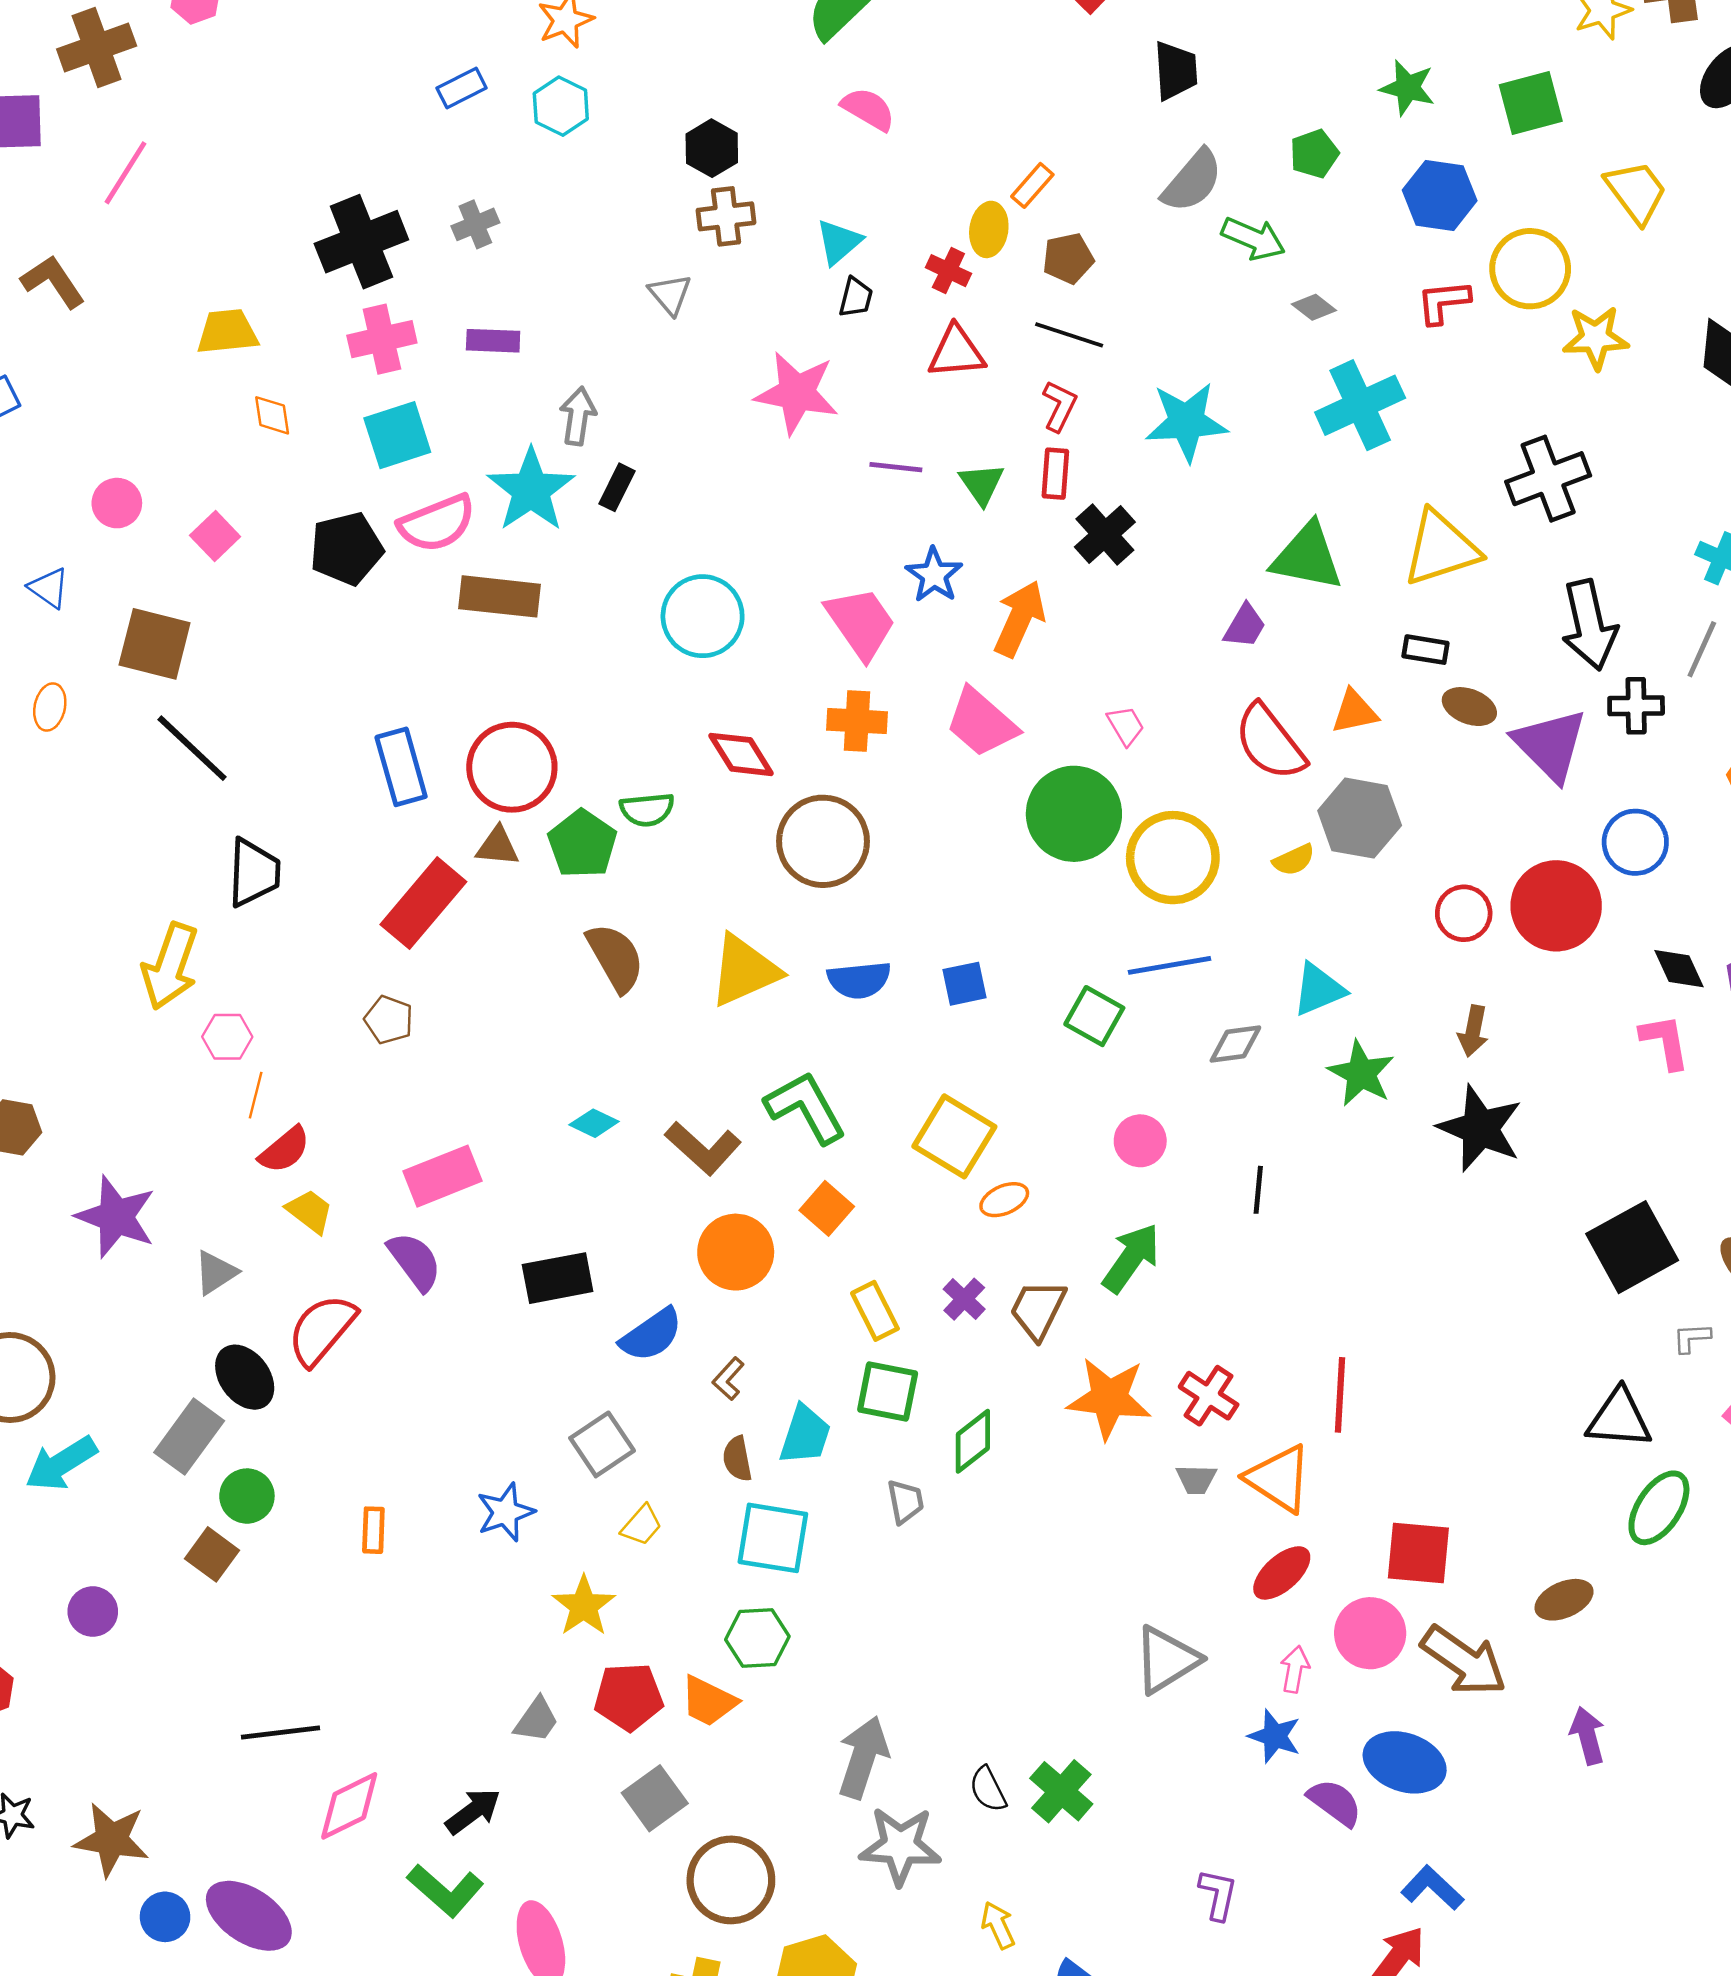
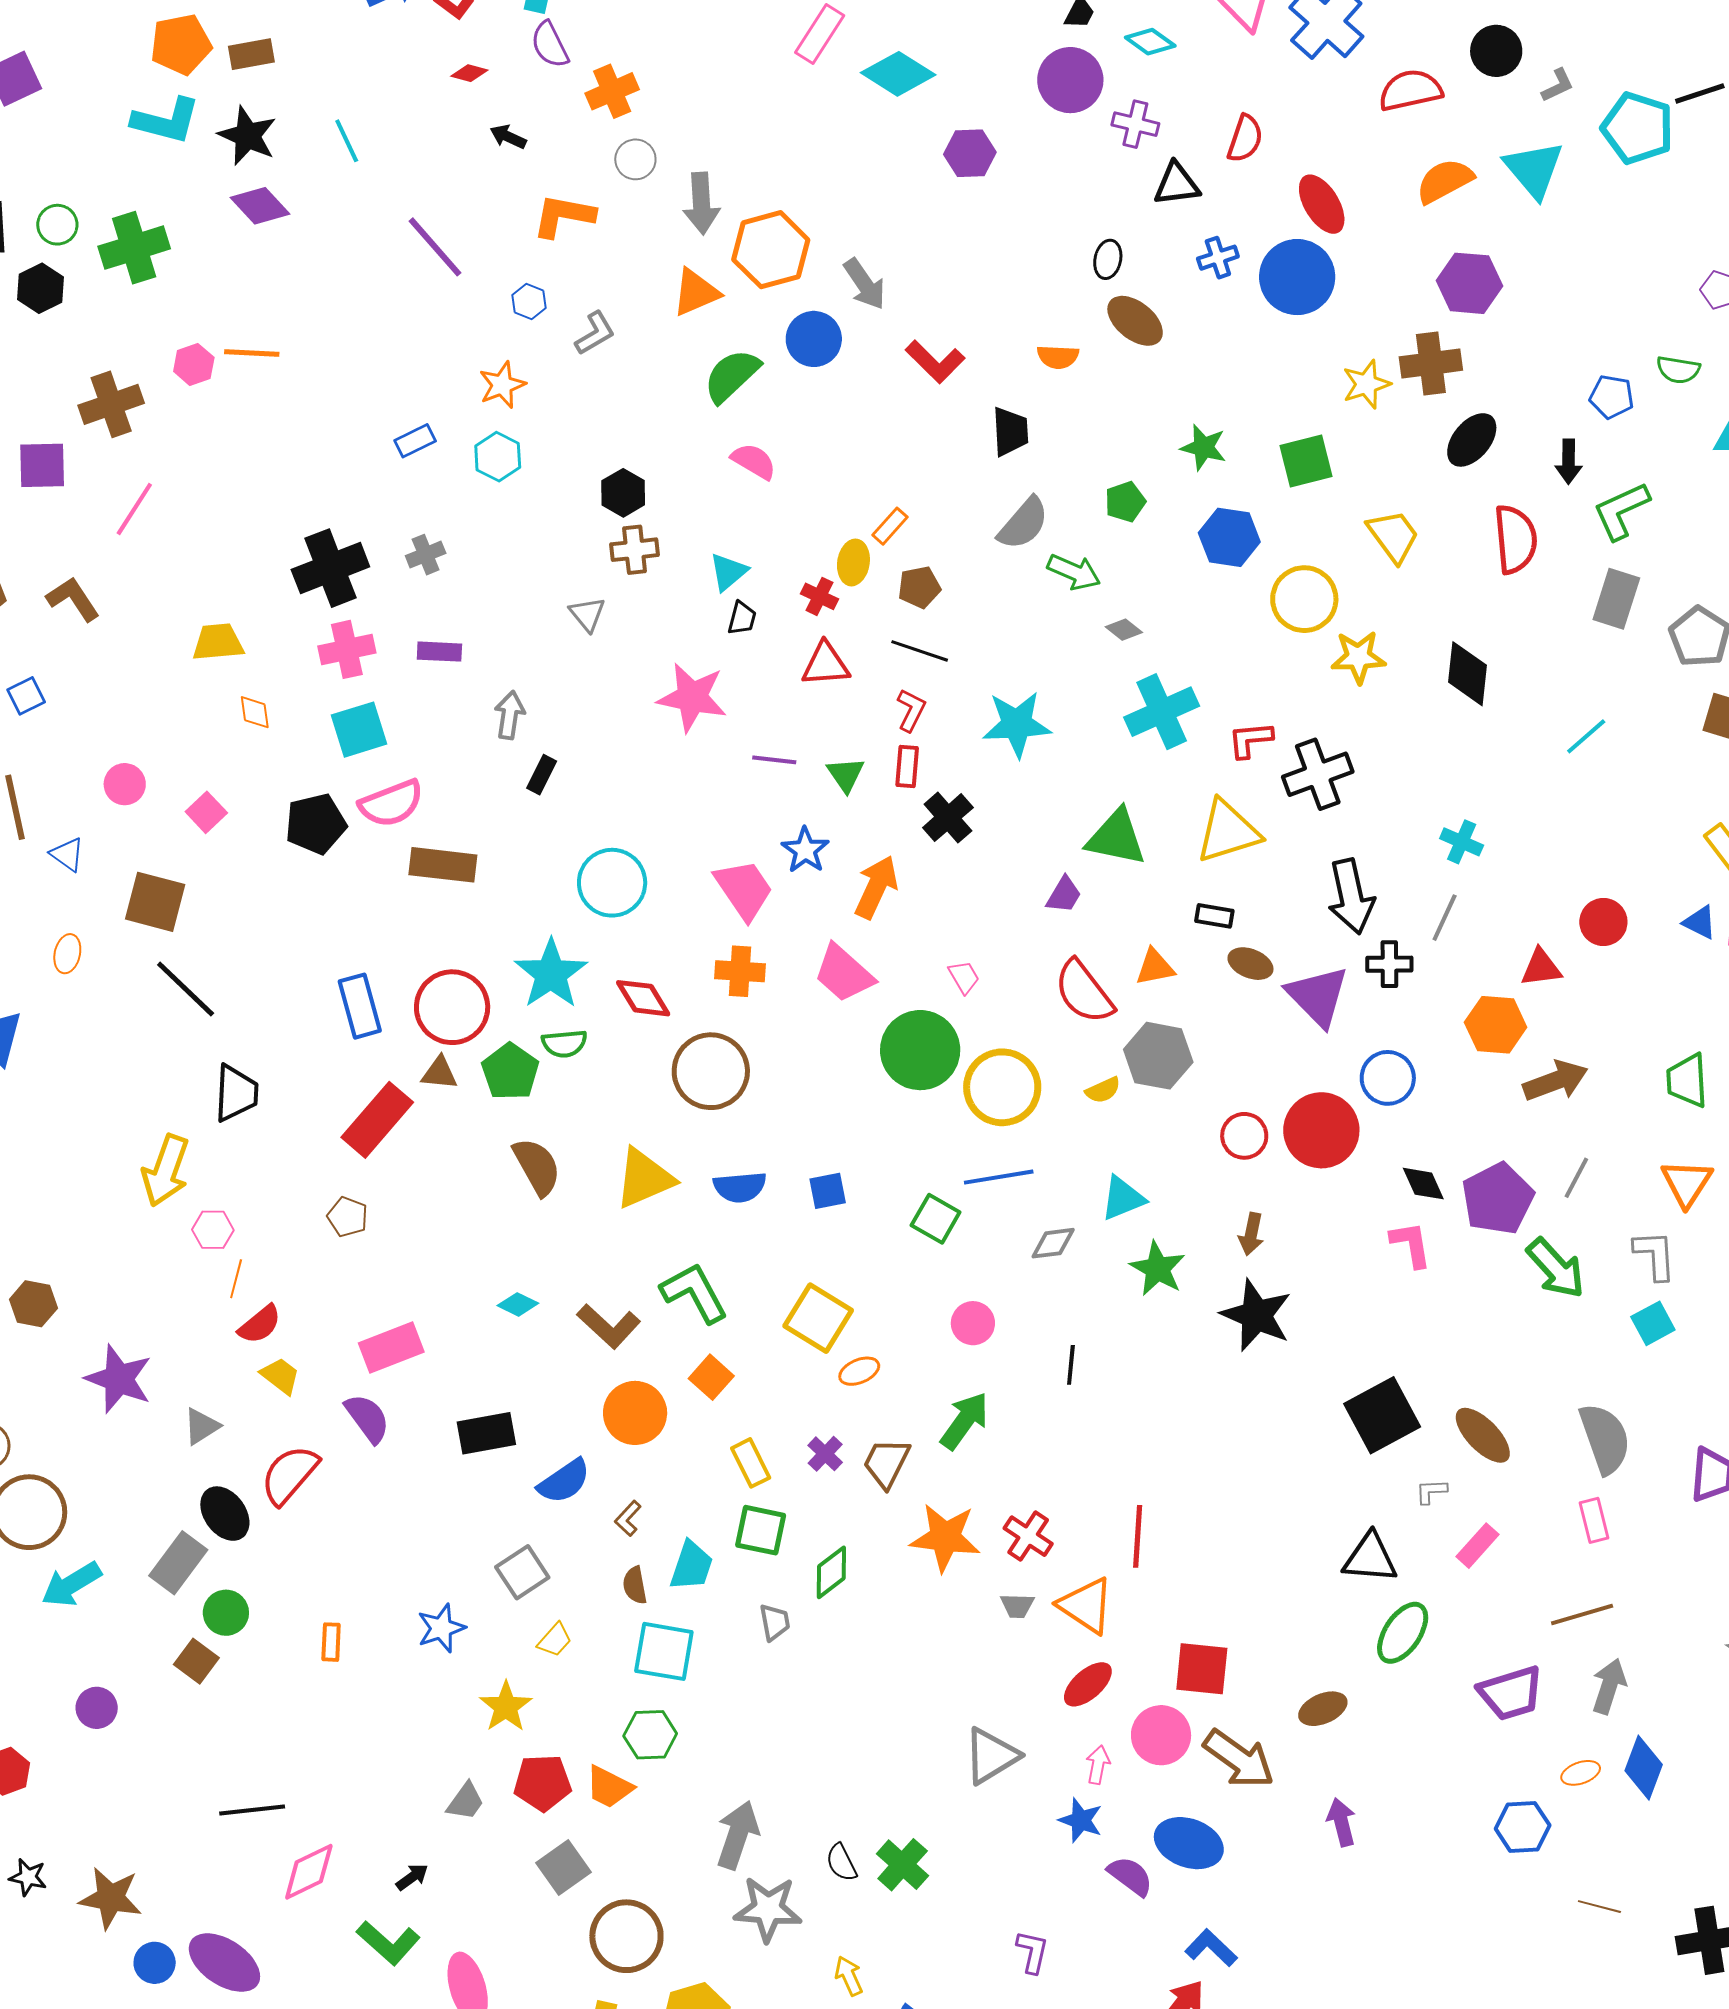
red L-shape: (1443, 302) -> (1250, 740), moved
cyan star: (531, 490) -> (551, 974), moved
black arrow: (473, 1811) -> (412, 1877), size x0.7

